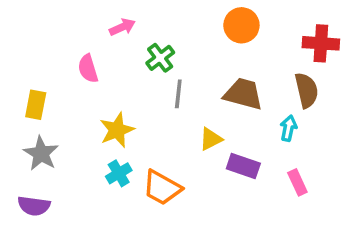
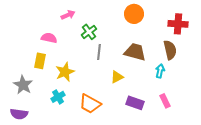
pink semicircle: (88, 69) -> (49, 38), turned 119
yellow rectangle: (36, 105) -> (40, 61), moved
purple rectangle: (243, 166) -> (135, 103), moved
cyan cross: (119, 173) -> (58, 97), moved

